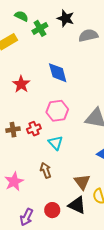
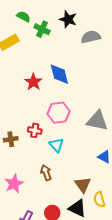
green cross: (40, 28) -> (42, 29), turned -35
red star: (21, 84) -> (33, 82), moved
red cross: (34, 129) -> (35, 130), turned 32
brown cross: (13, 130) -> (11, 139), moved

